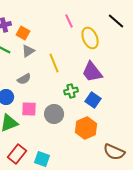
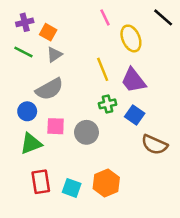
yellow line: (54, 63) -> (103, 69), moved
gray semicircle: (24, 79) -> (49, 89), size x1.6
orange hexagon: (86, 128) -> (106, 183), moved
brown semicircle: (114, 152) -> (154, 145), moved
red rectangle: (17, 154) -> (41, 182), turned -48

